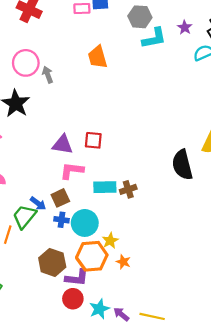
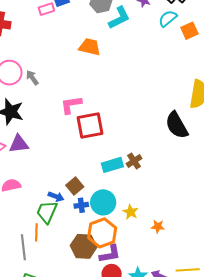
orange trapezoid: (98, 57) -> (90, 47), moved, turned 135
red square: (93, 140) -> (90, 125), size x1.6
purple triangle: (63, 145) -> (19, 144), moved
pink L-shape: (72, 171) -> (71, 105), moved
orange hexagon: (92, 256) -> (102, 233), moved
orange star: (123, 262) -> (158, 227), moved

